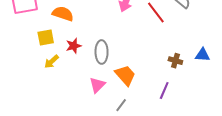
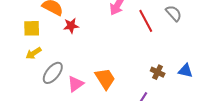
red star: (74, 46) -> (71, 26), moved
gray ellipse: (102, 52) -> (53, 73), moved, turned 30

